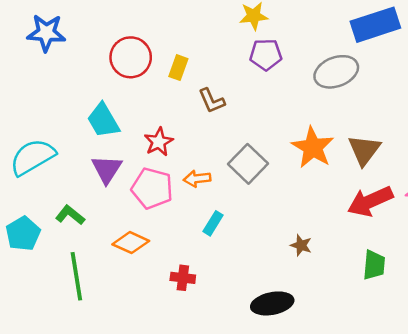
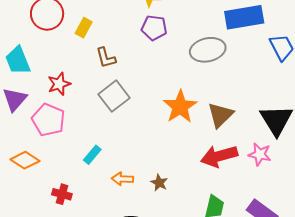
gray square: (248, 164) -> (114, 96), moved
orange arrow: (197, 179) -> (122, 179), moved

